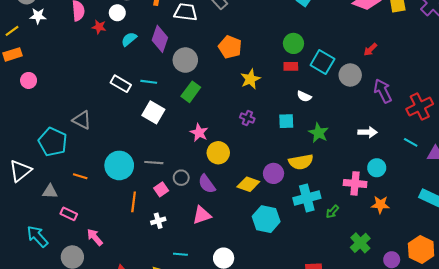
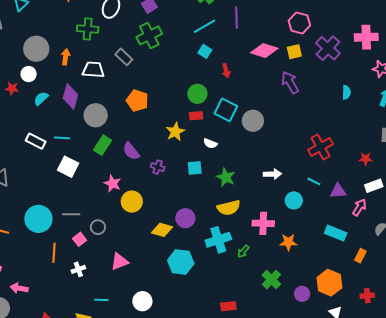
red arrow: (370, 49) -> (226, 71), moved, turned -56
yellow star: (250, 79) -> (175, 132), moved
purple arrow: (383, 91) -> (290, 82), moved
yellow semicircle: (301, 162) -> (229, 208), moved
cyan circle: (377, 168) -> (294, 200), moved
purple semicircle: (207, 184) -> (131, 151), moved
pink arrow: (95, 237) -> (19, 288), turned -36

